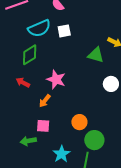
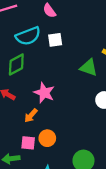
orange circle: (79, 122) -> (47, 138), moved

